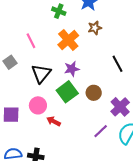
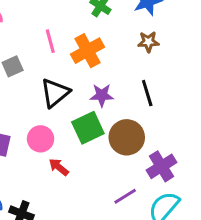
orange cross: (68, 40) -> (87, 51), moved
black line: (118, 64) -> (147, 93), moved
brown circle: (94, 93) -> (127, 137), size x1.5

